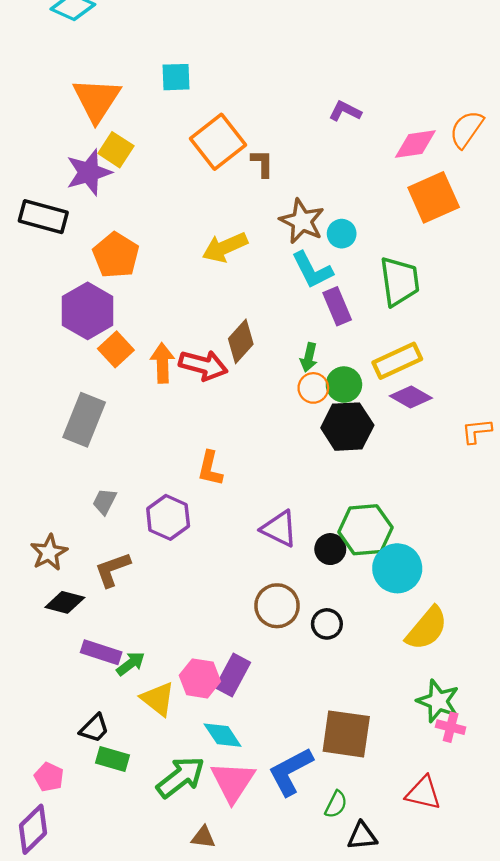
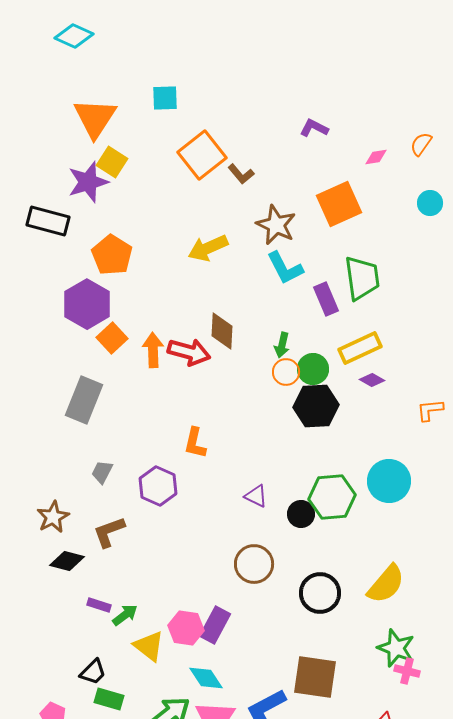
orange semicircle: (466, 129) -> (421, 144), size x0.7
pink diamond: (415, 144) -> (376, 157), size x0.6
brown L-shape: (262, 163) -> (241, 174), turned 140
orange square: (434, 197) -> (339, 204), moved
cyan circle: (342, 234) -> (430, 203), moved
purple rectangle: (337, 306) -> (326, 299), moved
brown diamond: (241, 341) -> (222, 331), turned -39
purple diamond: (411, 397) -> (372, 380), size x0.7
purple triangle: (279, 529) -> (256, 496), size x0.7
cyan circle: (397, 568) -> (389, 481), moved
black circle: (327, 624) -> (320, 593), moved, size x1.5
purple rectangle: (101, 652) -> (99, 605), size x0.7

